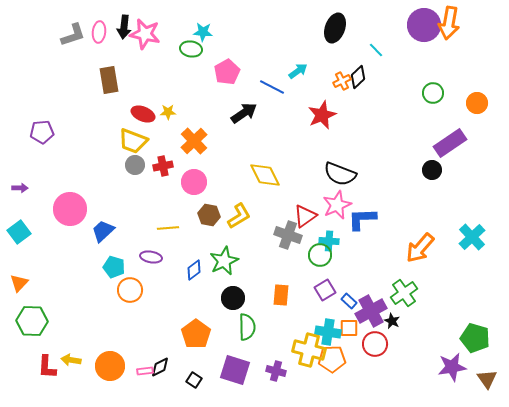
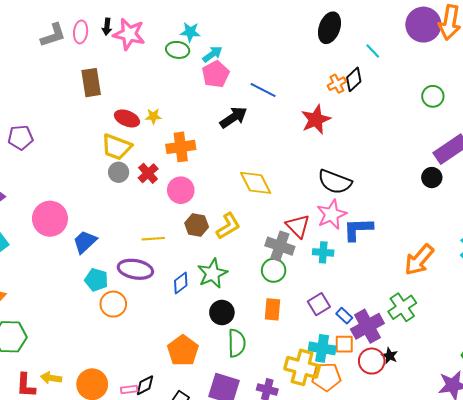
black arrow: (124, 27) -> (107, 27), size x0.7
cyan arrow: (298, 71) -> (212, 54), moved
orange cross: (194, 141) -> (181, 147), turned 36
red cross: (163, 166) -> (148, 173), turned -30
red triangle: (305, 216) -> (298, 226), turned -40
green circle: (320, 255) -> (274, 270), moved
purple ellipse: (151, 257) -> (135, 269), size x1.5
black star: (392, 321) -> (390, 356), moved

